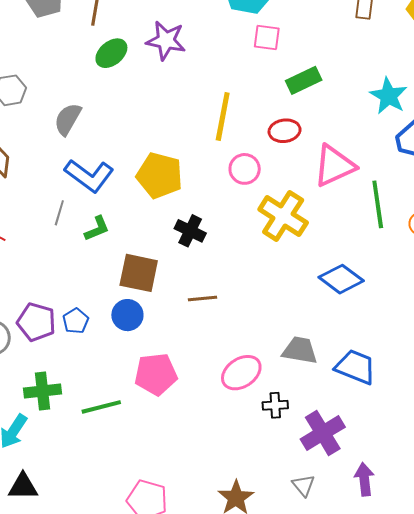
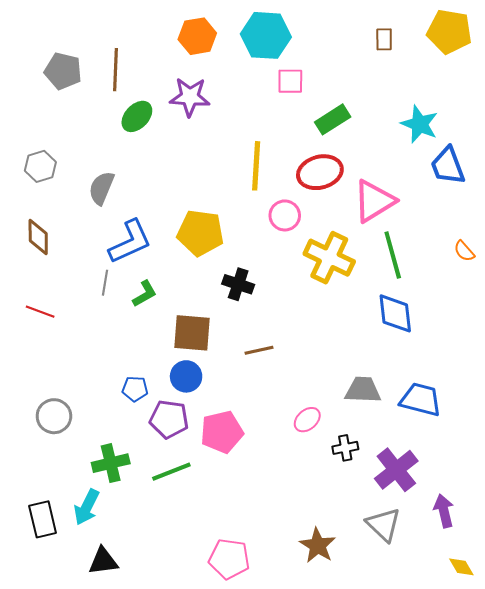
red ellipse: (285, 131) -> (320, 172), size x1.4
blue L-shape: (89, 176) -> (130, 242), turned -54
green line: (378, 204) -> (393, 255), moved
blue diamond: (341, 279) -> (395, 313), turned 54
blue pentagon: (76, 321) -> (135, 389), turned -30
purple pentagon: (36, 322) -> (169, 419), moved
pink ellipse: (241, 373) -> (307, 420), size x0.7
gray triangle: (303, 485) -> (384, 525), size x1.5

